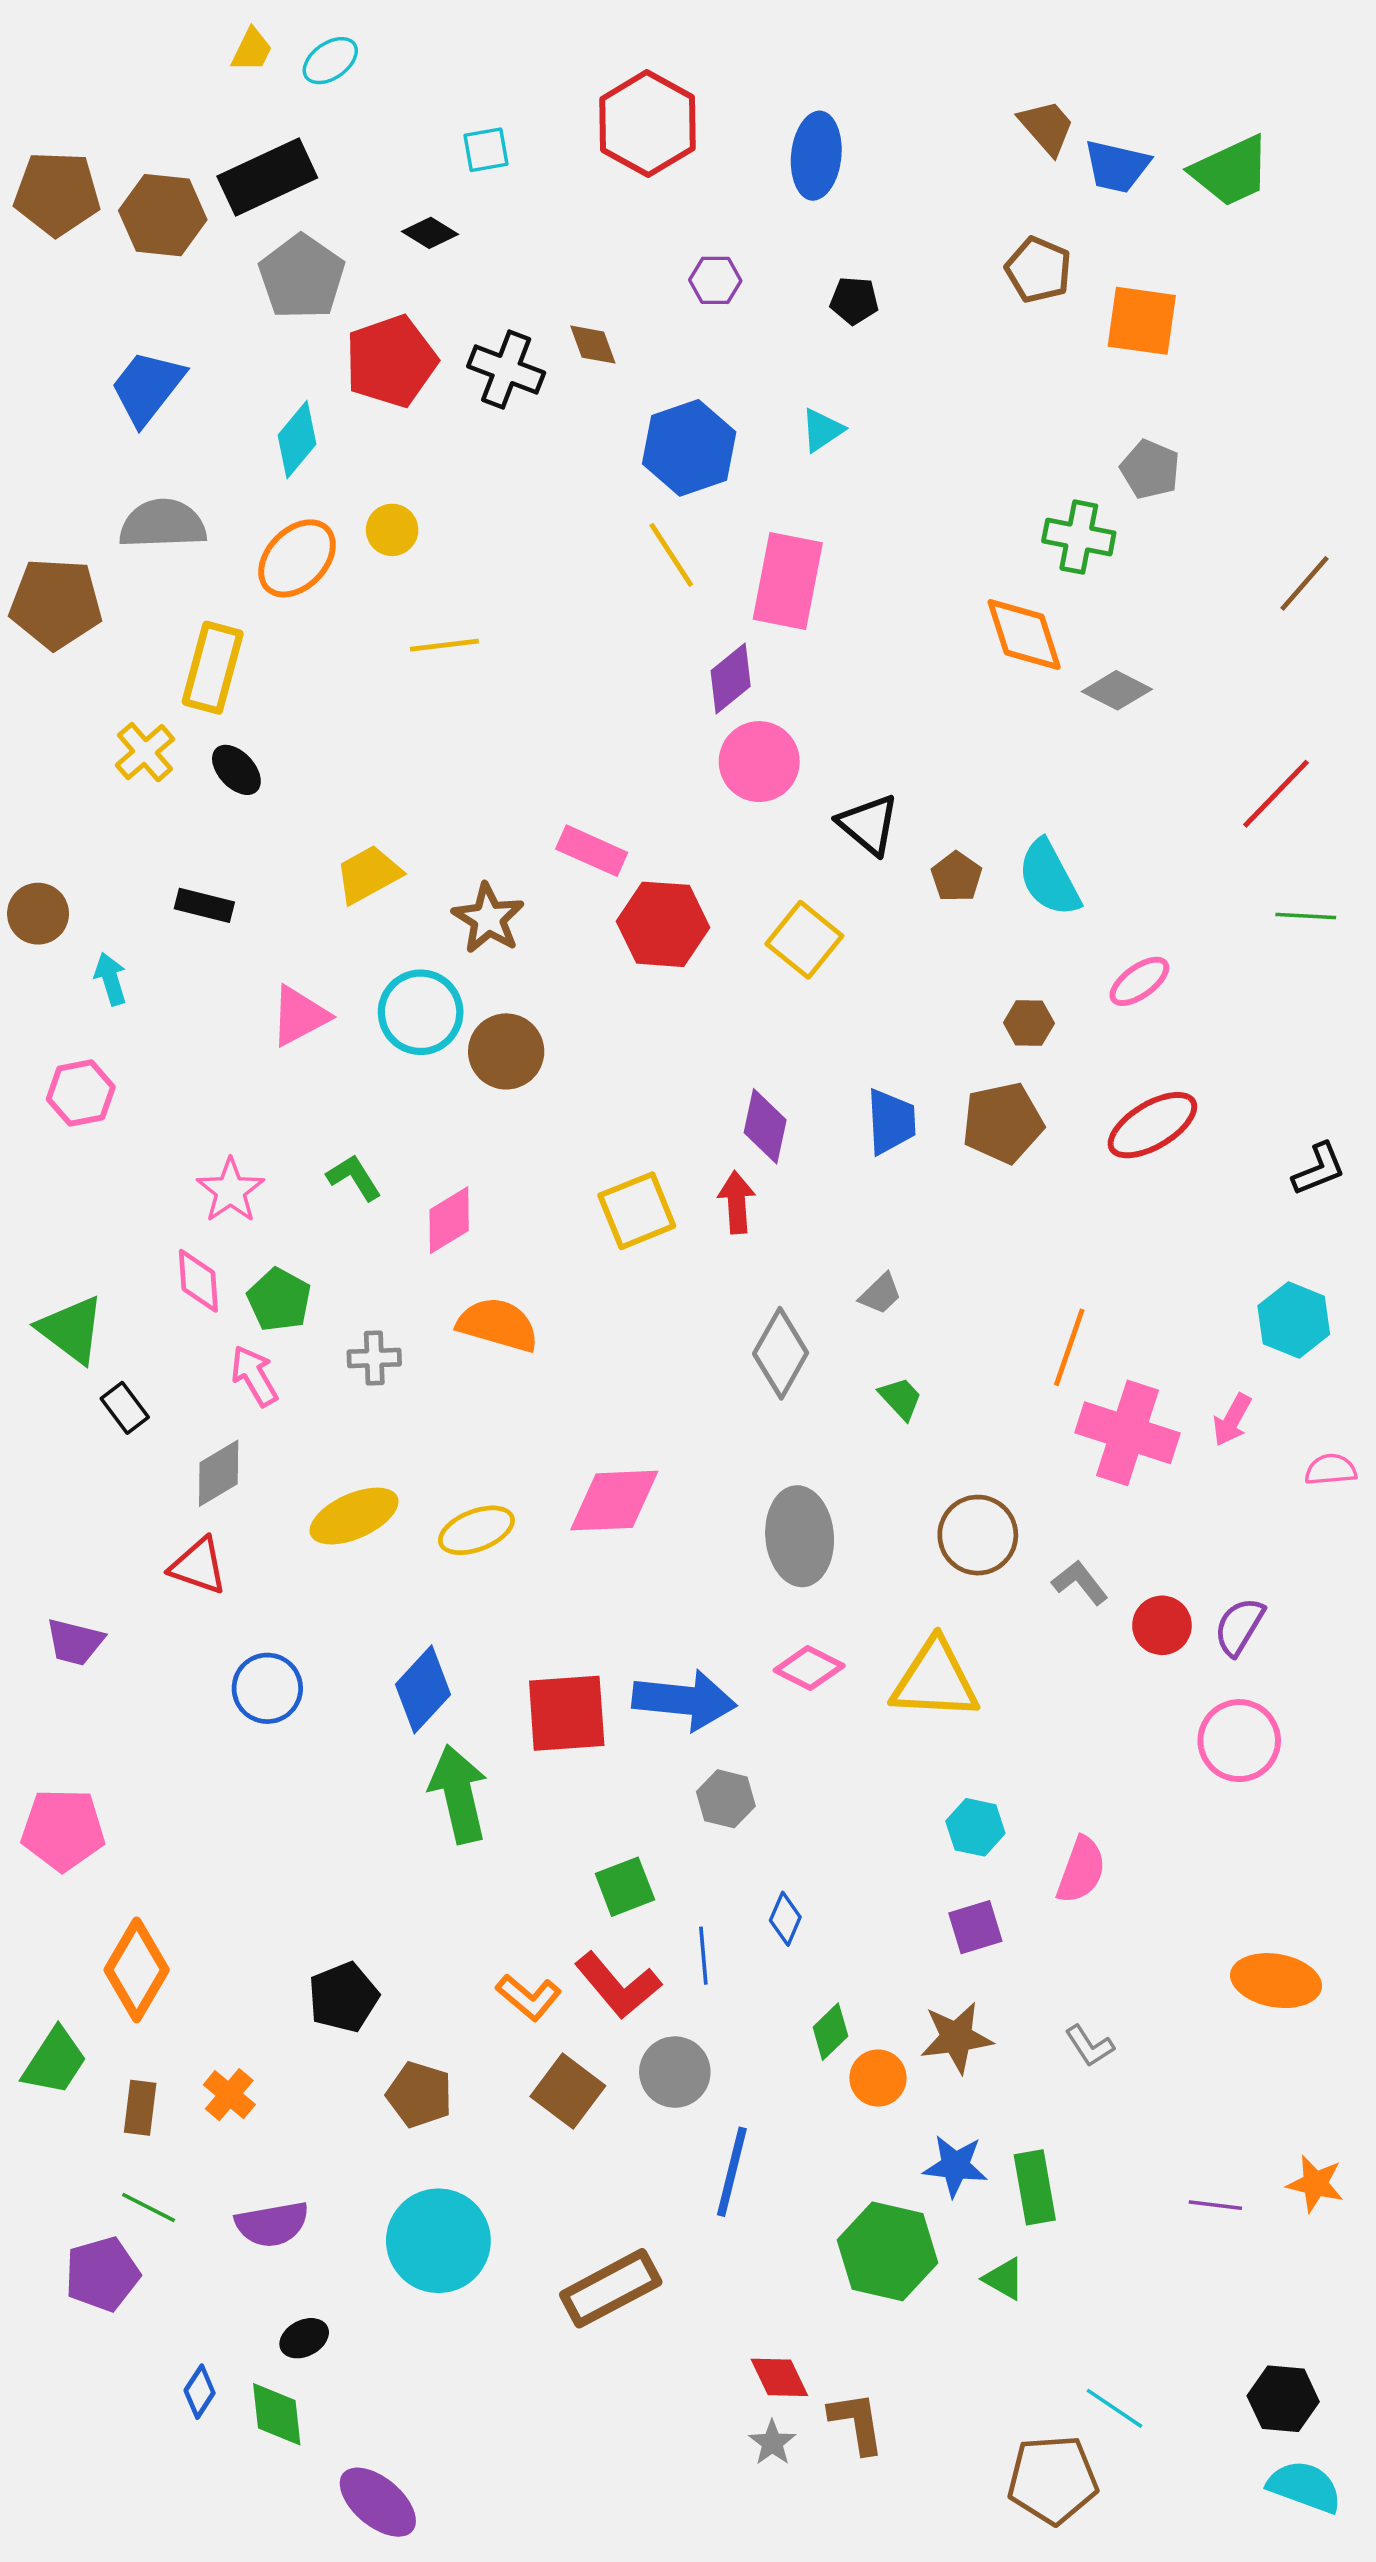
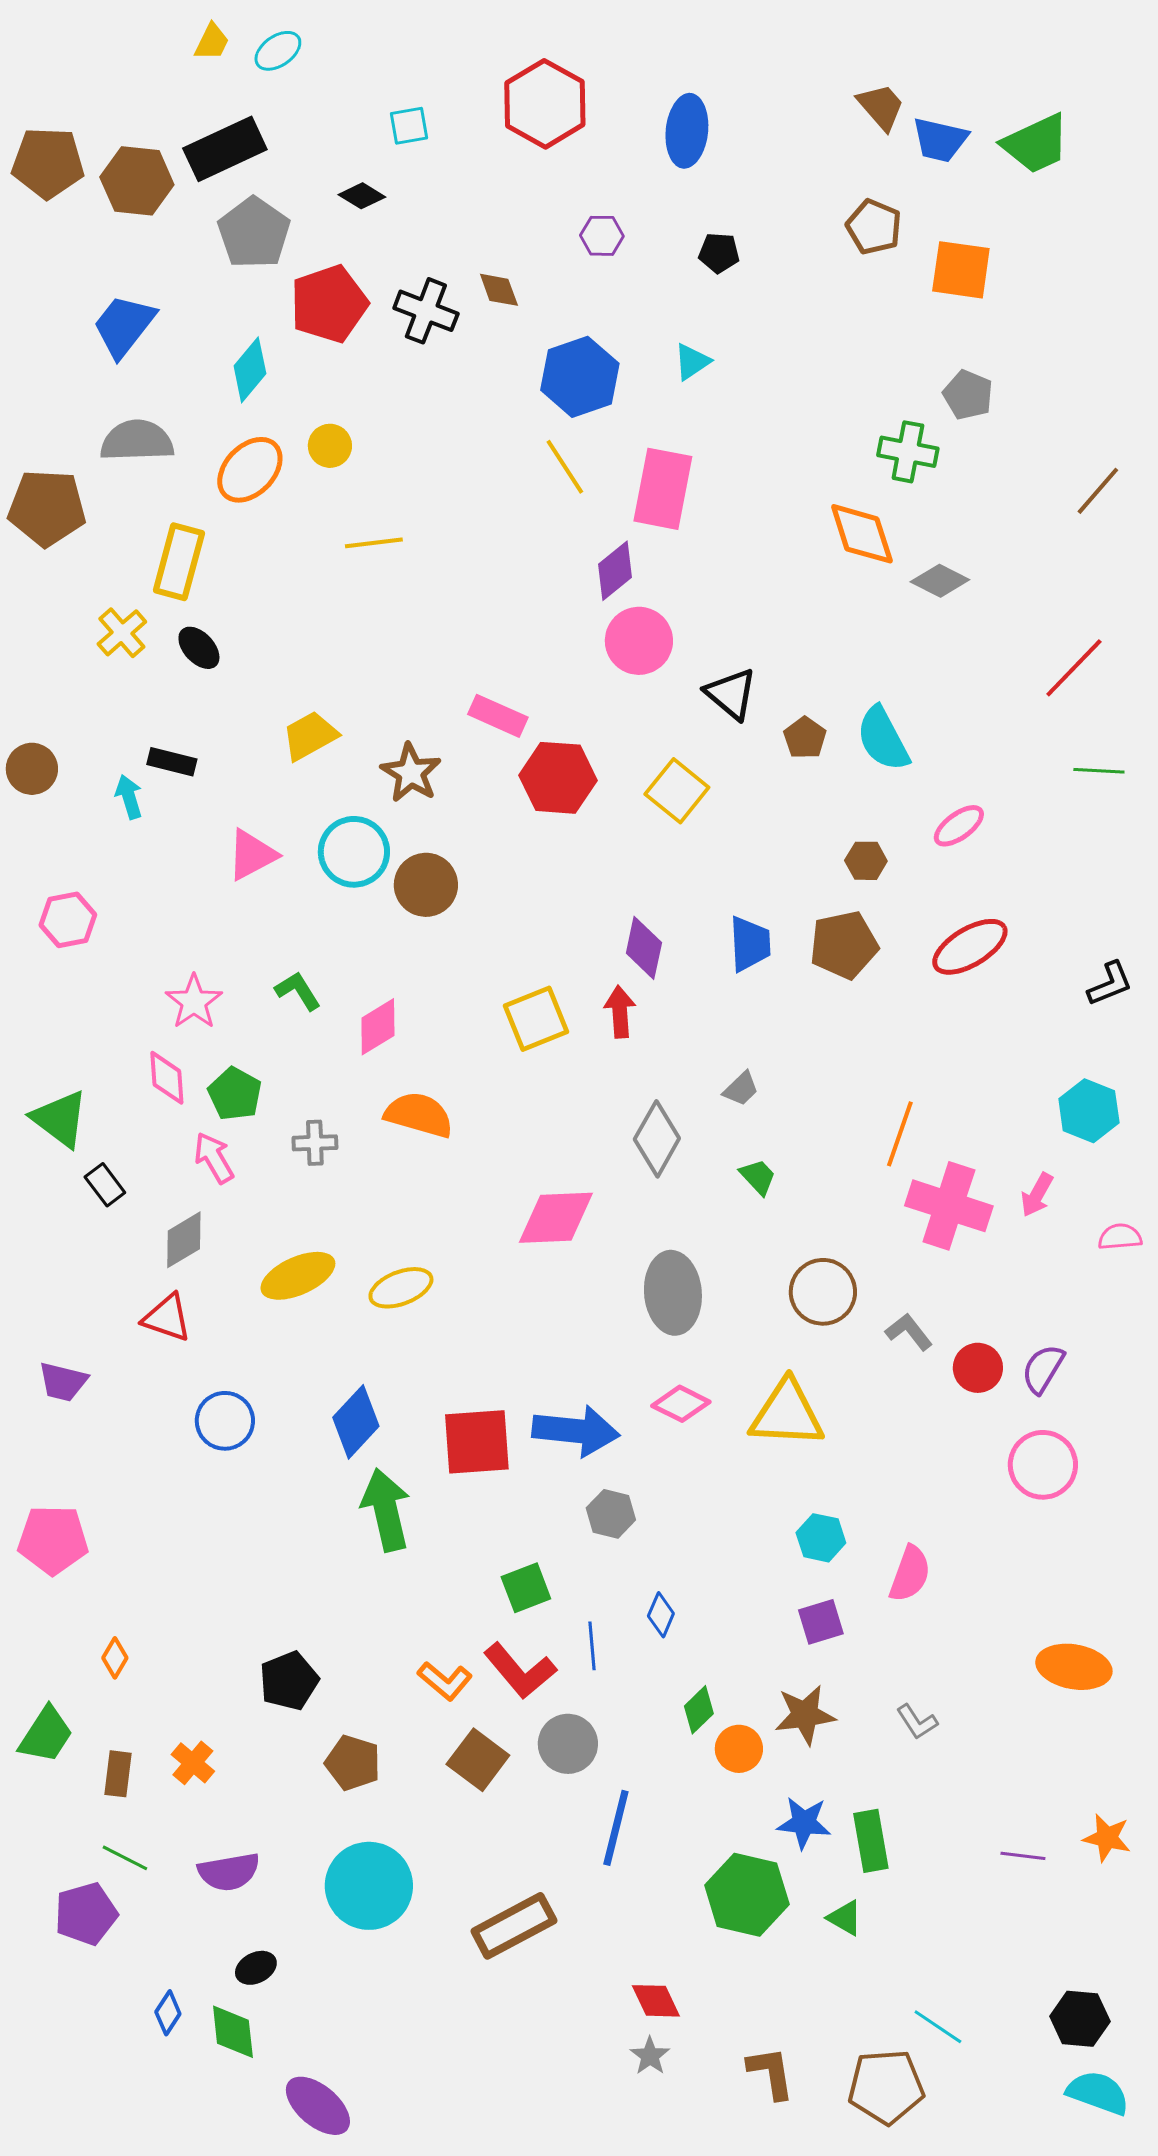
cyan arrow: (110, 979) -> (129, 797), moved
pink diamond: (614, 1501) -> (556, 1218), moved
orange diamond: (137, 1970) -> (115, 1658), size x0.5
brown L-shape: (857, 2423) -> (771, 2073), moved

